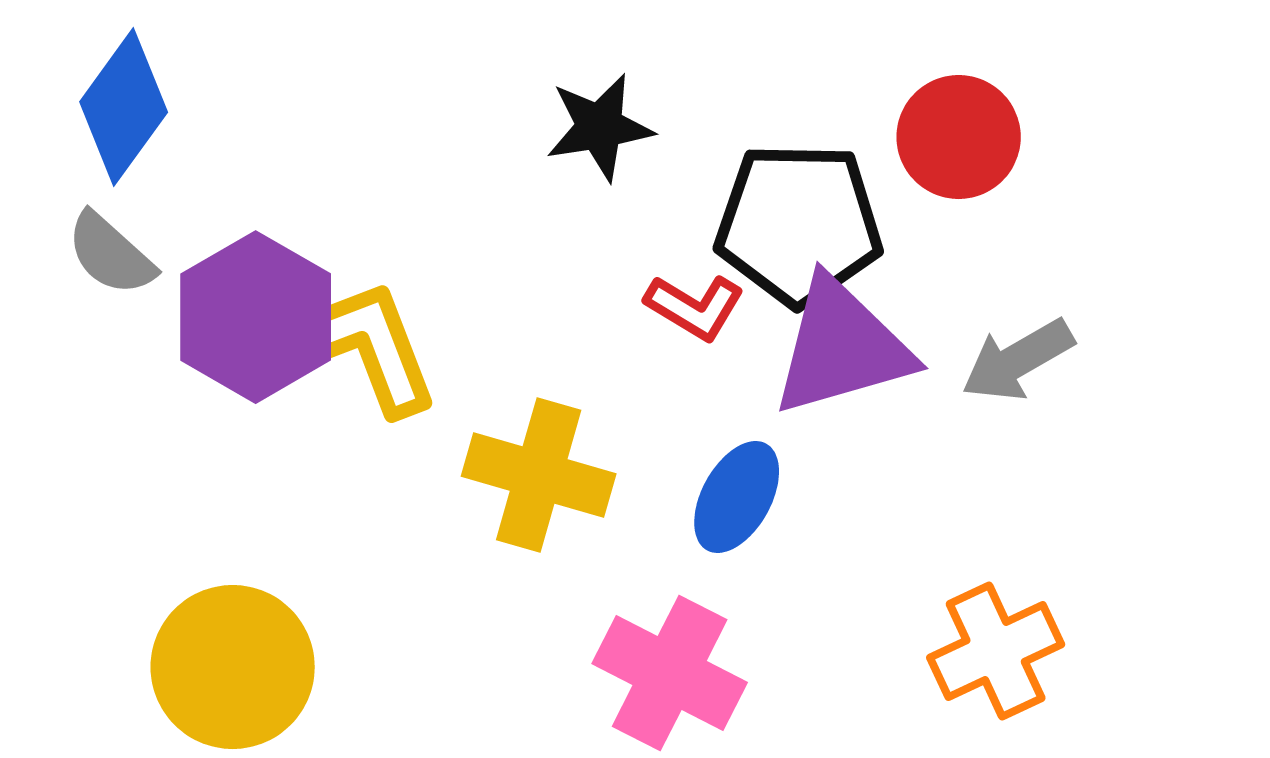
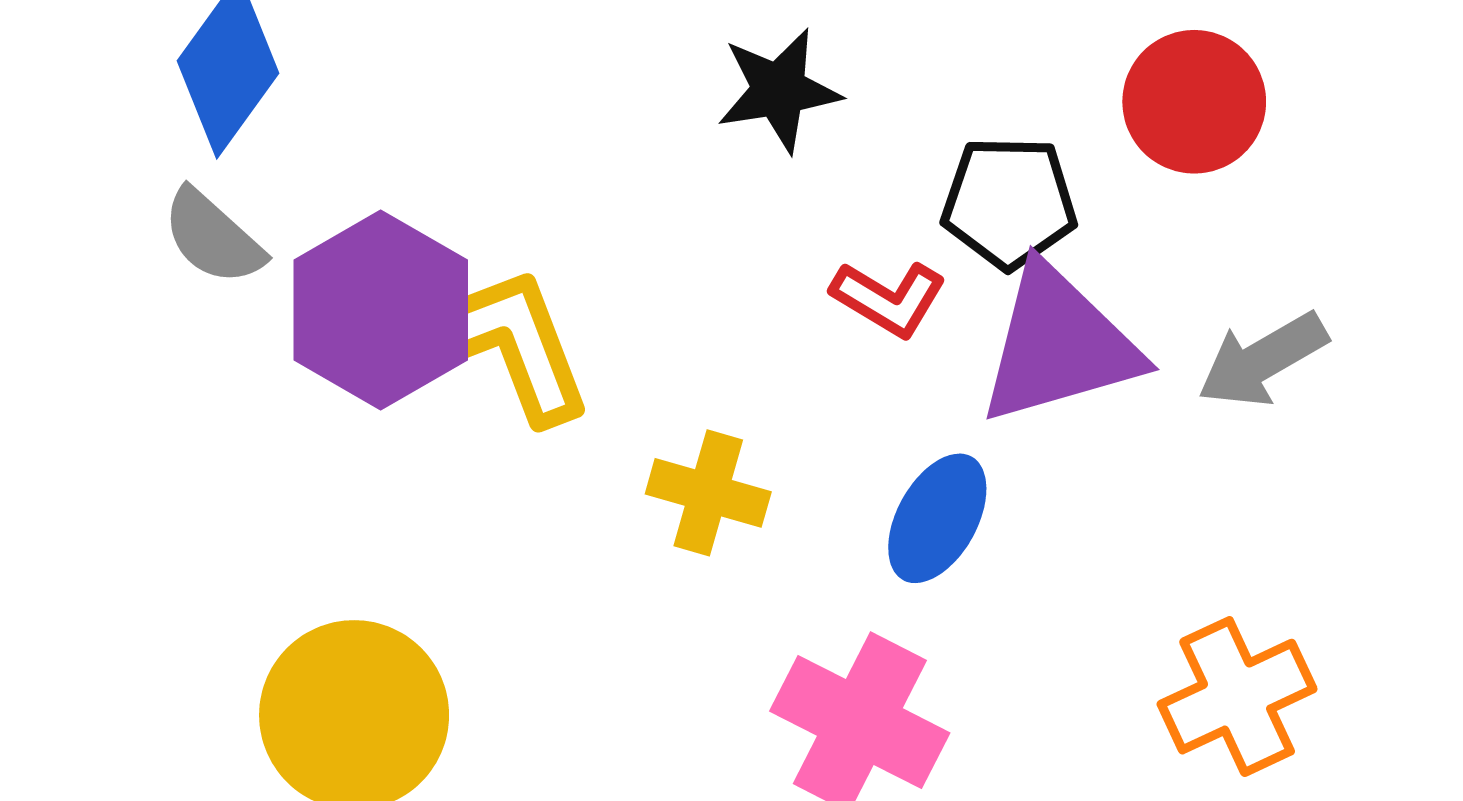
black pentagon: (799, 224) -> (1009, 202), size x0.7
yellow cross: (539, 475) -> (708, 493), size x0.7

